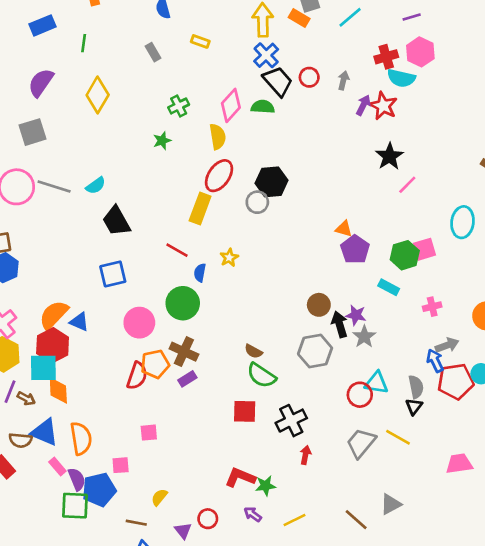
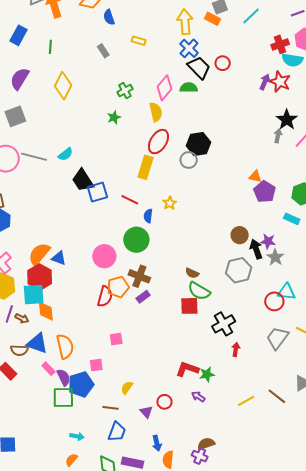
blue rectangle: (42, 25) -> (18, 35), turned -36
gray arrow: (343, 80) -> (278, 136), moved
blue square: (113, 274) -> (97, 192), moved
red square: (245, 411) -> (189, 306), moved
yellow line: (294, 520) -> (246, 401), moved

